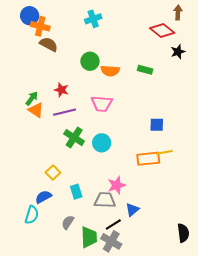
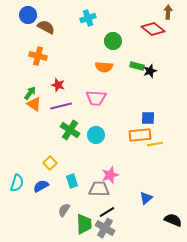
orange cross: (40, 26) -> (38, 56), moved
brown semicircle: (49, 44) -> (46, 27), moved
black star: (178, 52) -> (150, 71), moved
green circle: (90, 61) -> (113, 41), moved
orange rectangle: (148, 159) -> (140, 135), moved
blue triangle: (132, 210) -> (146, 198), moved
cyan semicircle: (32, 215) -> (17, 183), moved
black semicircle: (183, 233) -> (173, 220), turned -60

